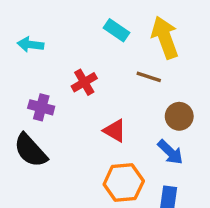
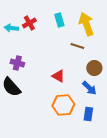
cyan rectangle: (116, 30) -> (59, 20), turned 40
red cross: (84, 82) -> (29, 23), moved

